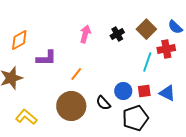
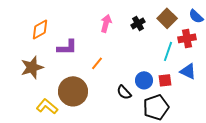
blue triangle: (167, 93) -> (188, 71), moved
brown circle: (71, 106) -> (73, 91), moved

